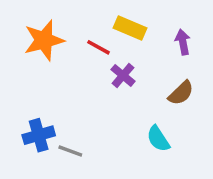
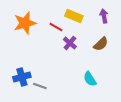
purple arrow: (183, 42) -> (104, 16), moved
brown semicircle: (181, 93) -> (101, 44), moved

